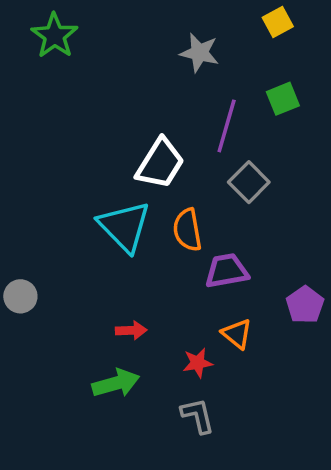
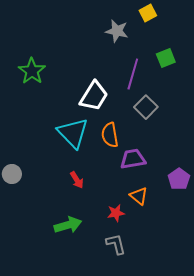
yellow square: (278, 22) -> (148, 13), moved
green star: (55, 36) -> (32, 71), moved
red arrow: (131, 330) -> (77, 180), moved, turned 60

